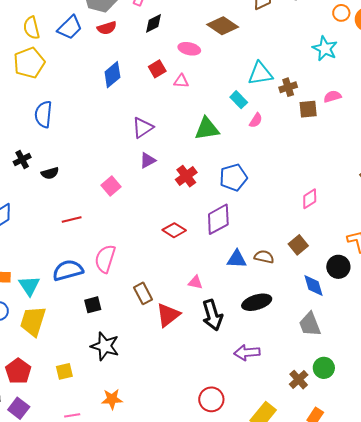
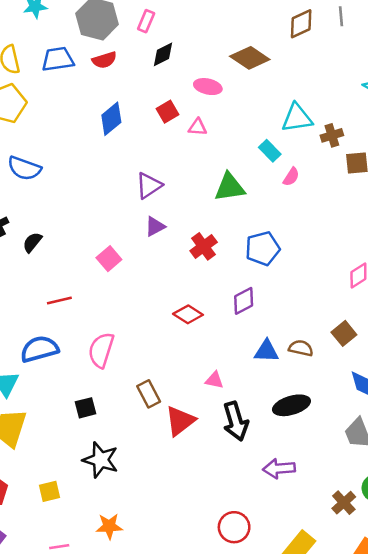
blue trapezoid: (70, 27) -> (58, 59), turned -144
blue semicircle: (43, 114) -> (24, 168), turned -76
black semicircle: (50, 173) -> (32, 242), turned 144
purple diamond: (218, 219) -> (244, 301), size x0.7
blue semicircle: (68, 270) -> (39, 349), moved

